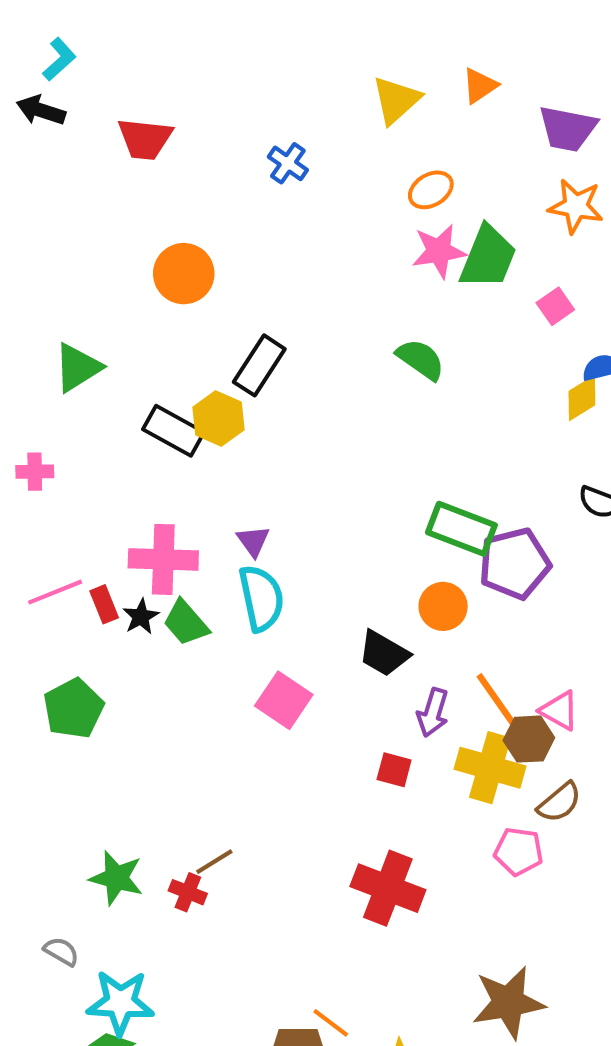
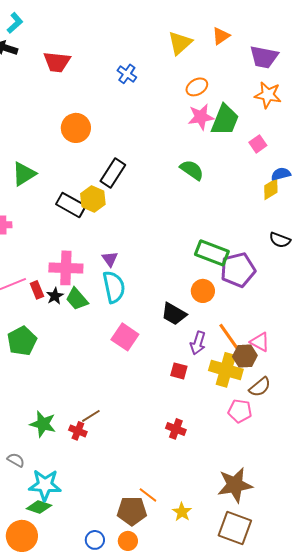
red cross: (388, 888) -> (176, 429), size x0.6

